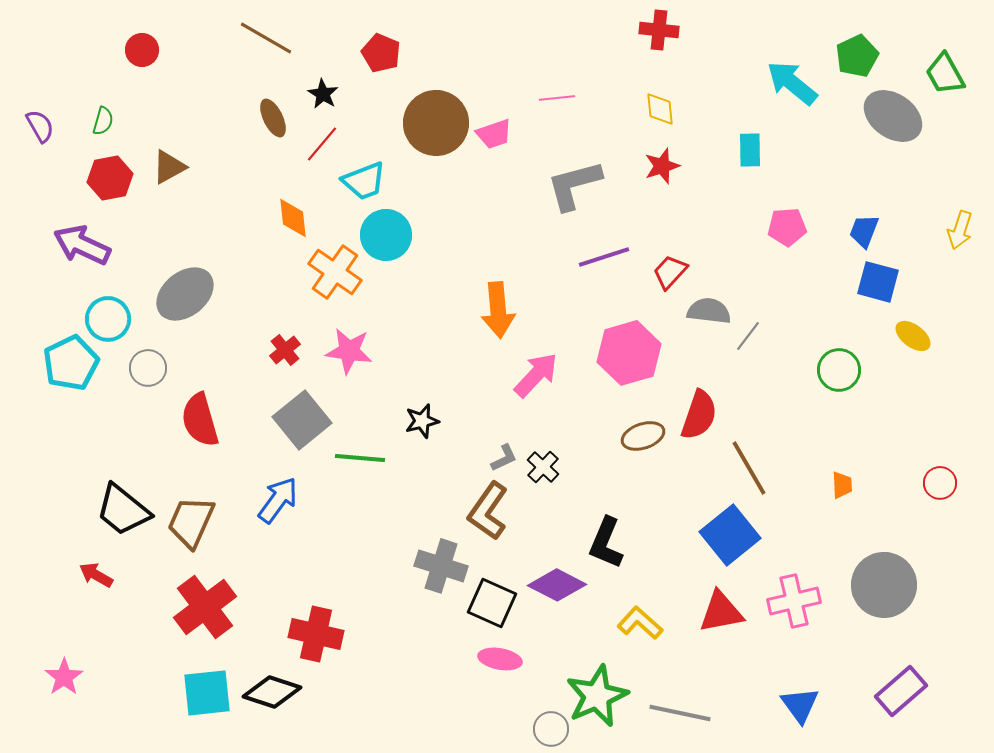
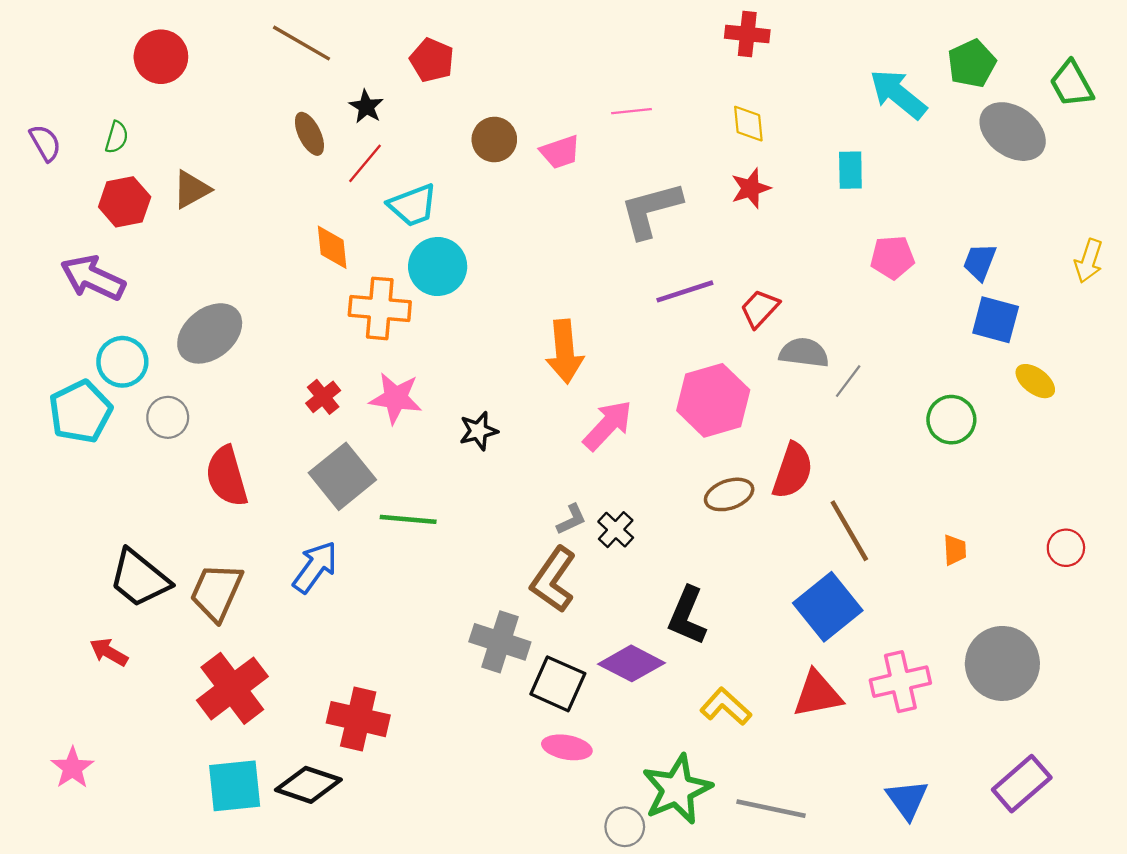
red circle: (142, 50) -> (161, 57), size x1.4
brown circle: (436, 123) -> (494, 139), size x0.6
orange cross: (335, 272) -> (380, 308), turned -30
black star: (422, 421) -> (478, 431), moved

